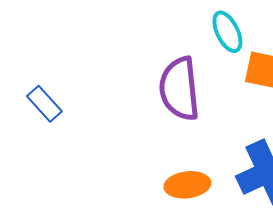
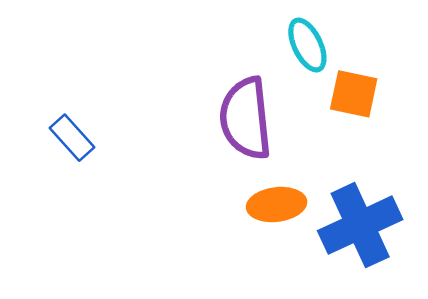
orange ellipse: (187, 185) -> (277, 205), moved

